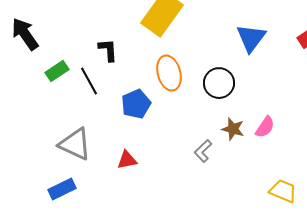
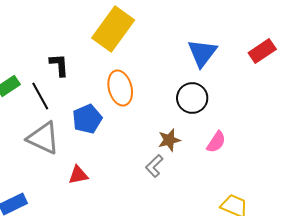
black circle: (219, 83) -> (192, 98), moved
brown star: (233, 129) -> (169, 140), moved, turned -30
gray triangle: (75, 144) -> (43, 138), moved

